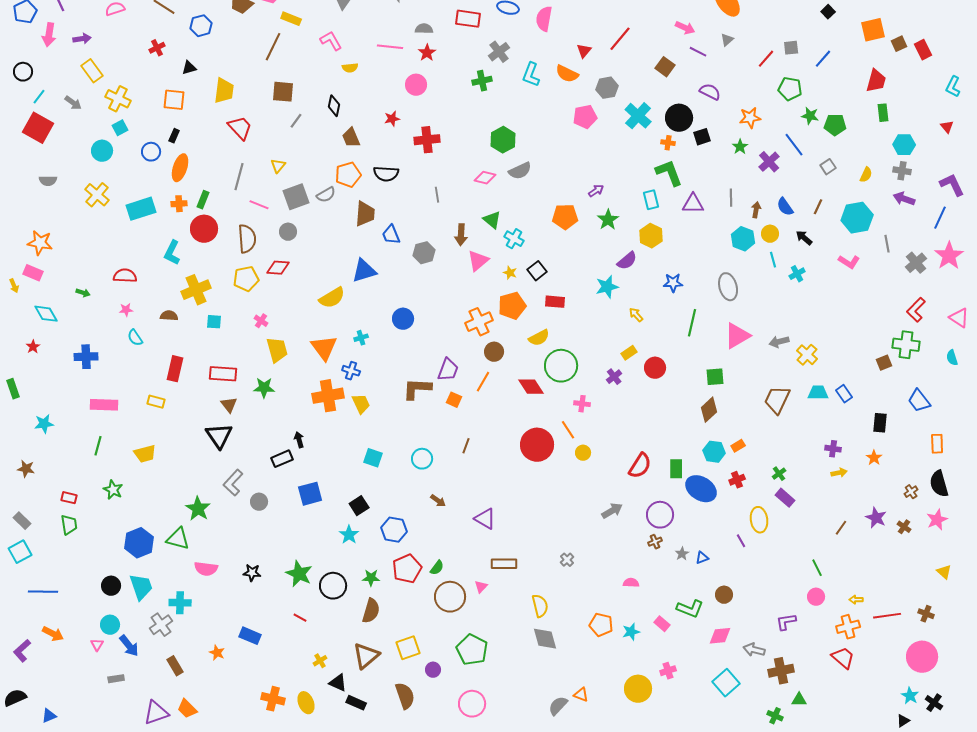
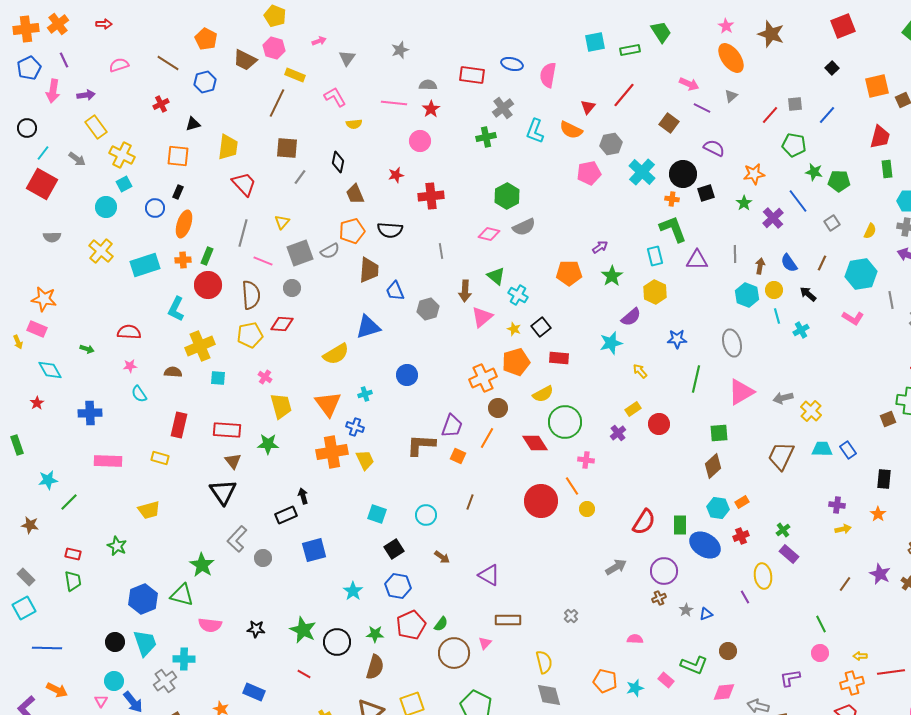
green line: (98, 446) -> (69, 502), moved, turned 30
black square: (359, 506) -> (394, 549), moved

